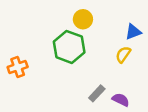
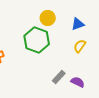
blue triangle: (133, 32) -> (78, 24), moved

